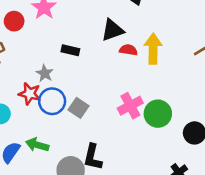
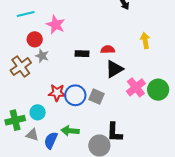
black triangle: (112, 30) -> (114, 69), moved
yellow arrow: (153, 49) -> (145, 40), size x0.7
red semicircle: (128, 50) -> (108, 50), moved
gray star: (45, 73) -> (42, 56), moved

